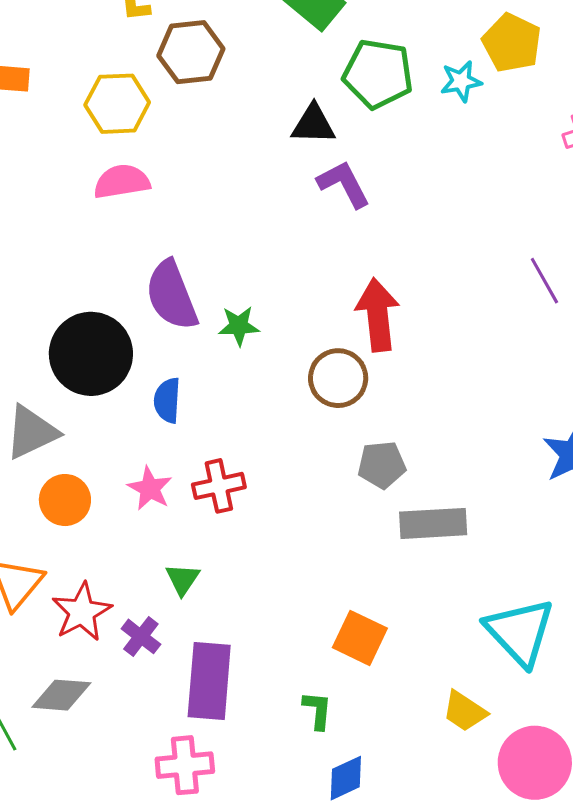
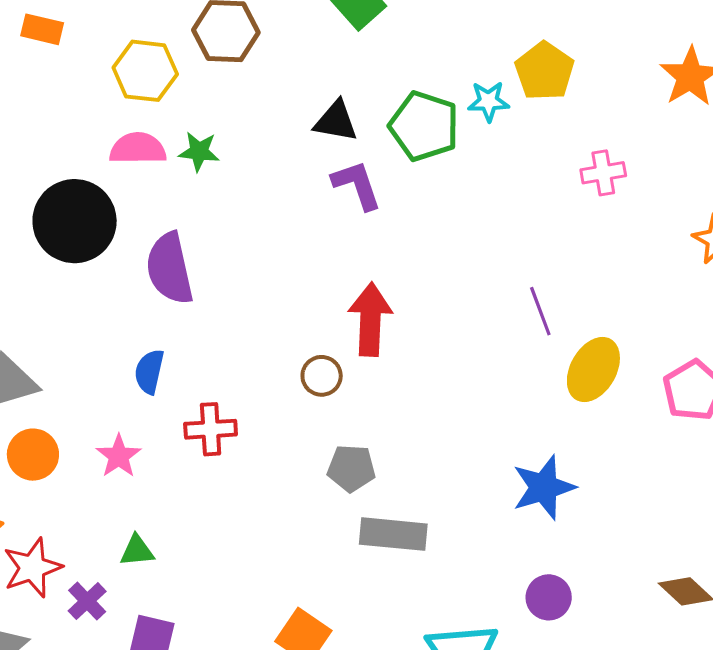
green pentagon: (378, 74) -> (424, 126), moved
green star: (239, 326) -> (199, 152), moved
black circle: (91, 354) -> (75, 221), moved
brown circle: (338, 378) -> (322, 376), size x0.7
red cross: (219, 486) -> (211, 429), moved
green triangle: (183, 579) -> (137, 551), turned 42

